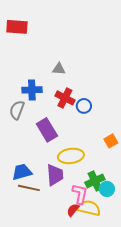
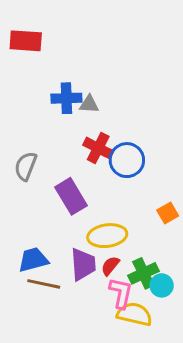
blue cross: (32, 90) -> (66, 98), moved
blue circle: (84, 106) -> (127, 160), size x1.5
red semicircle: (73, 210) -> (110, 266), moved

